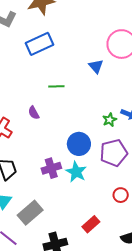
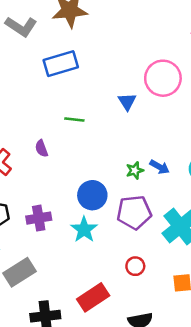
purple cross: (51, 168) -> (39, 218), moved
red rectangle: (91, 224) -> (93, 297), size x1.4

